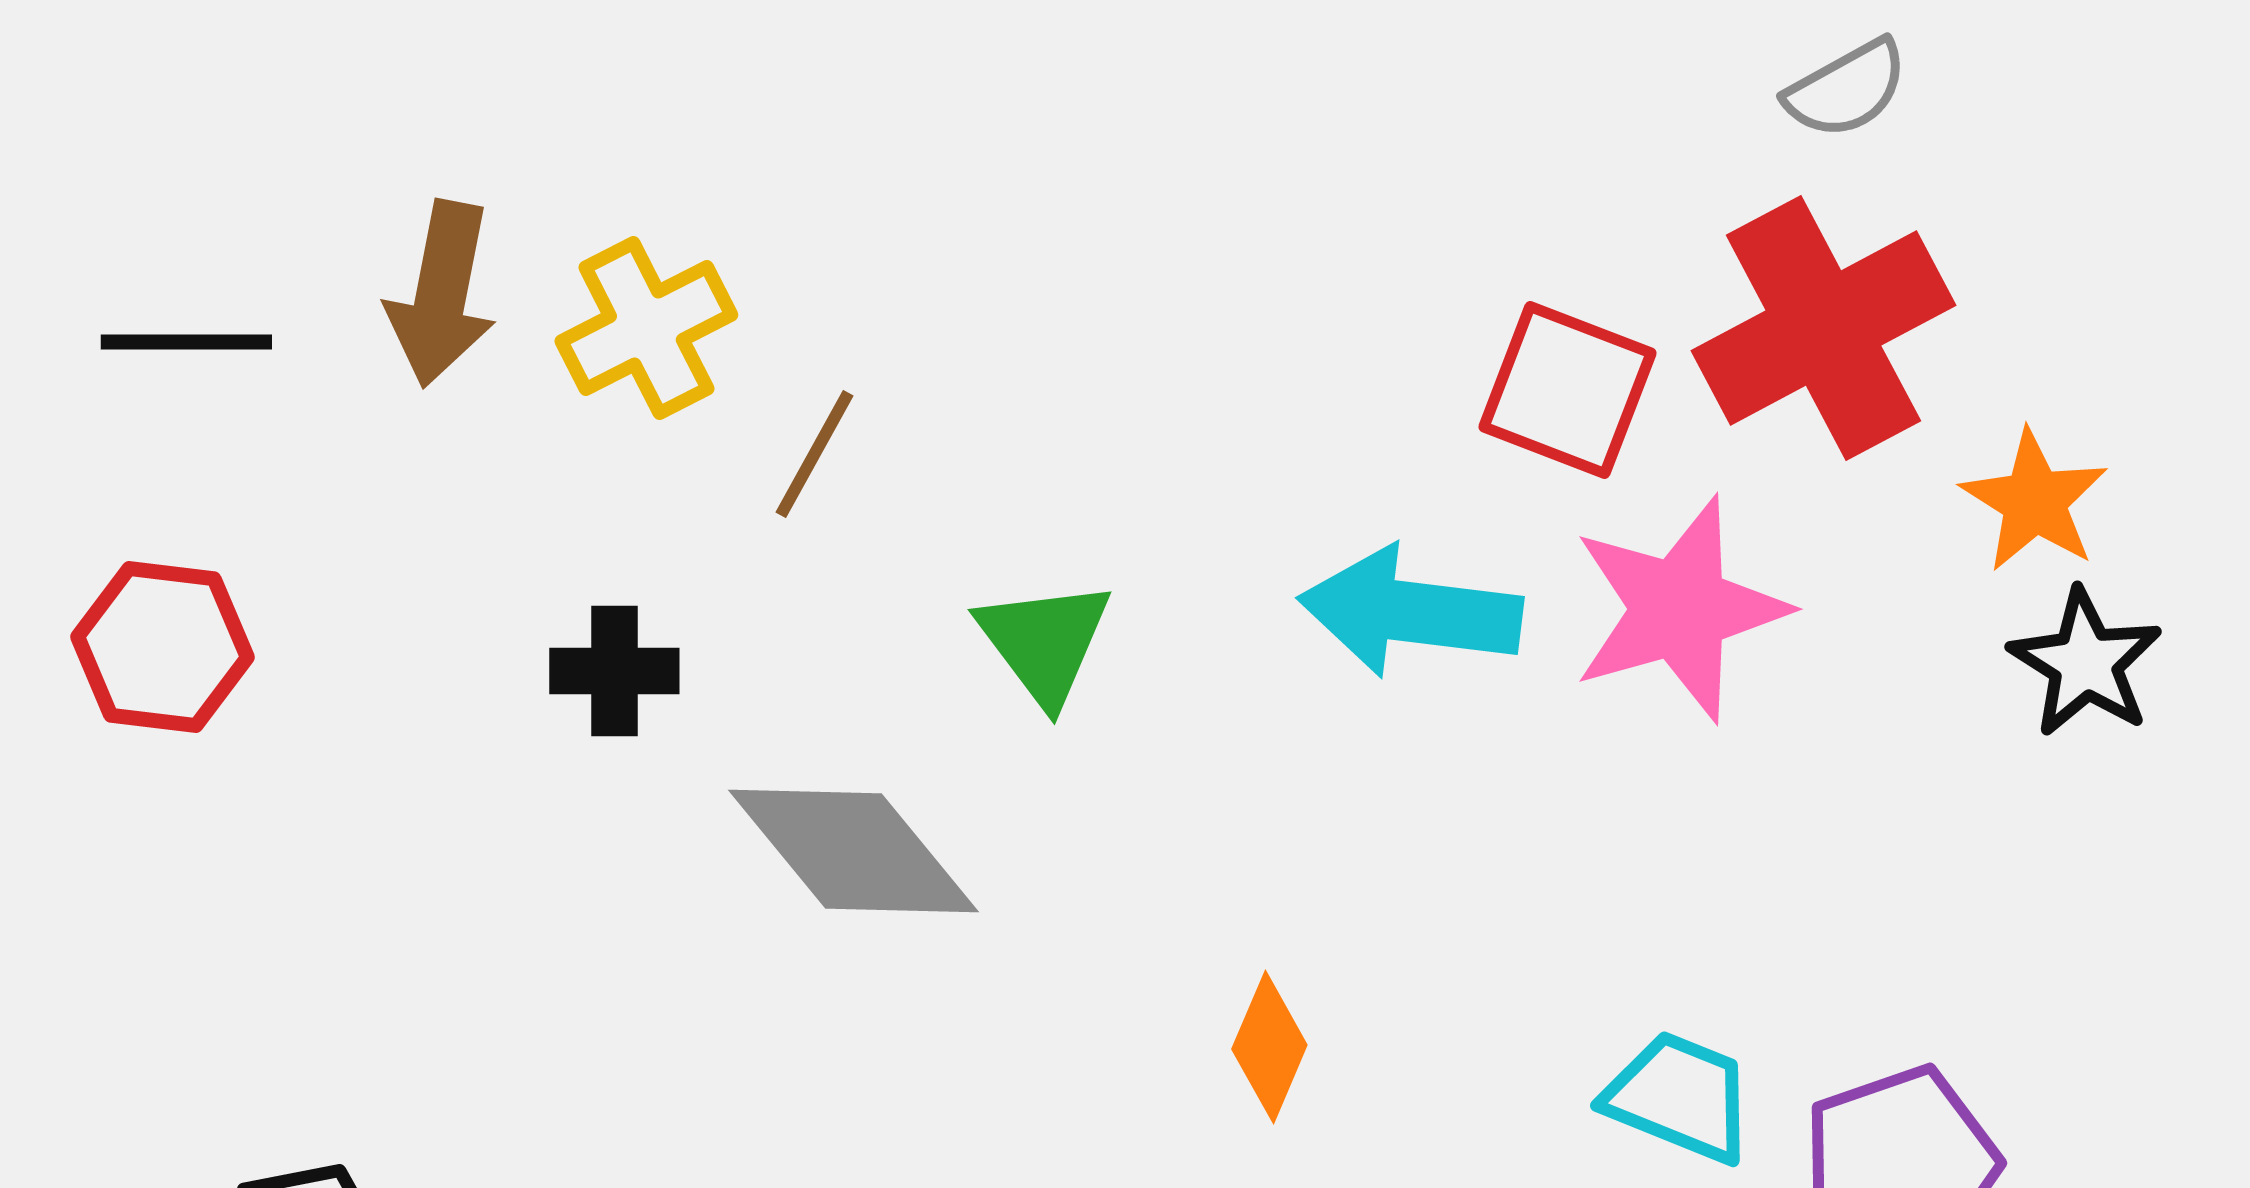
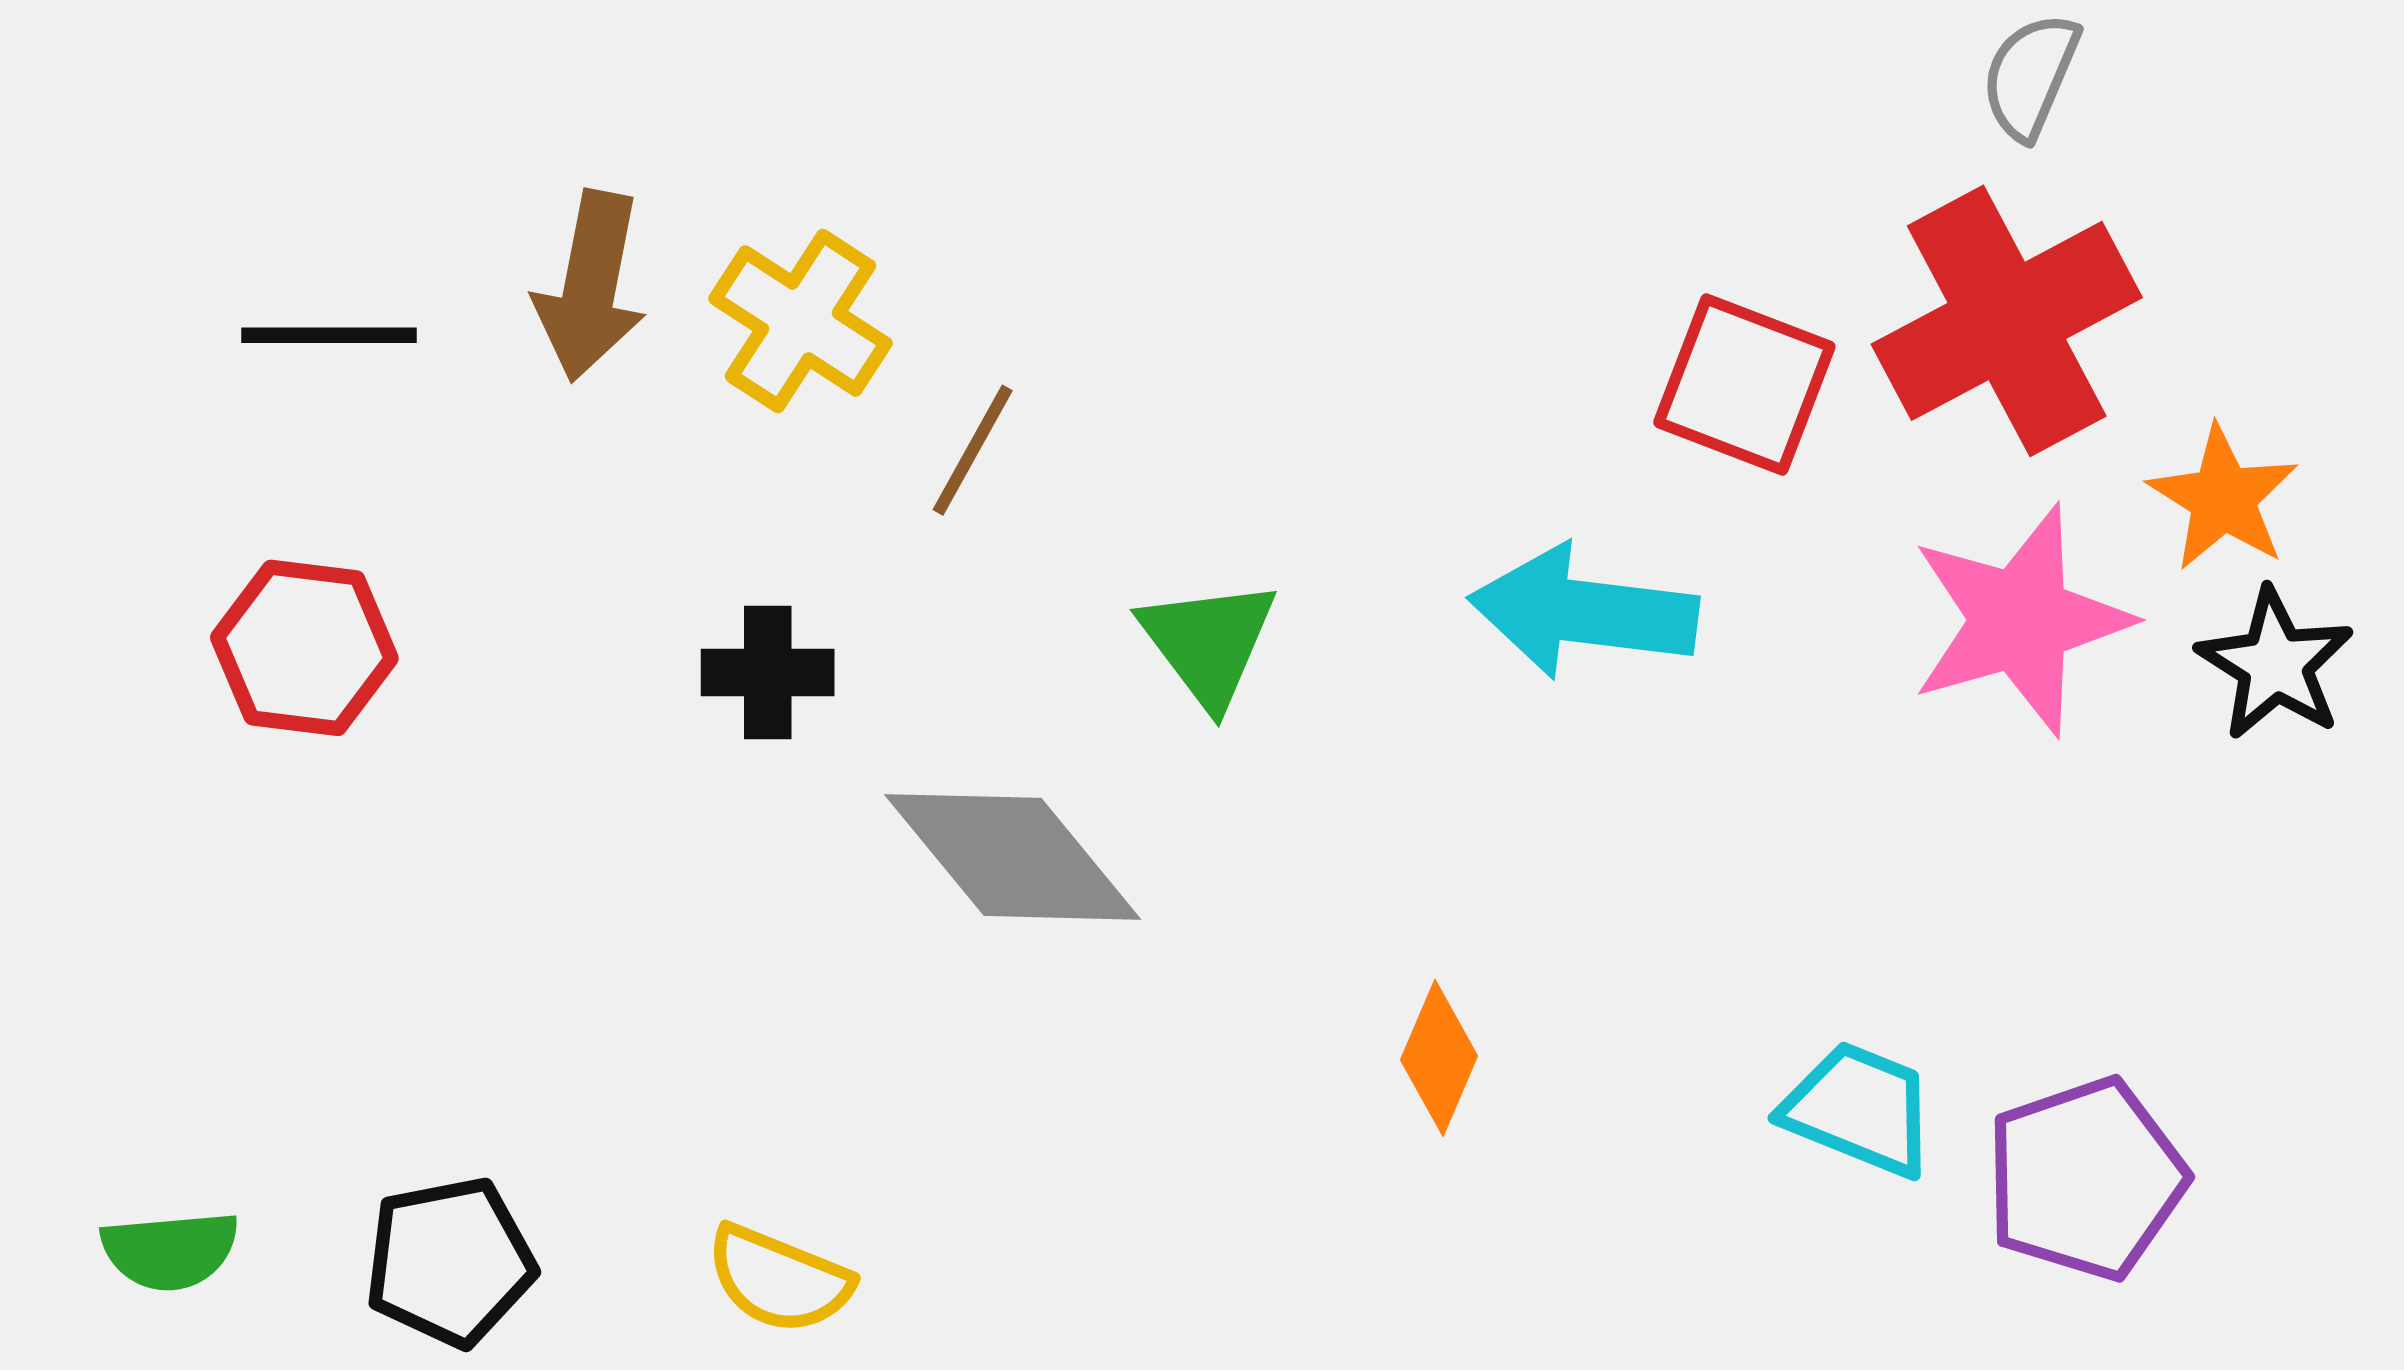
gray semicircle: (1846, 89) -> (2030, 76), turned 142
yellow cross: (646, 328) -> (800, 321), turned -30
pink star: (1679, 609) -> (2020, 620), moved

